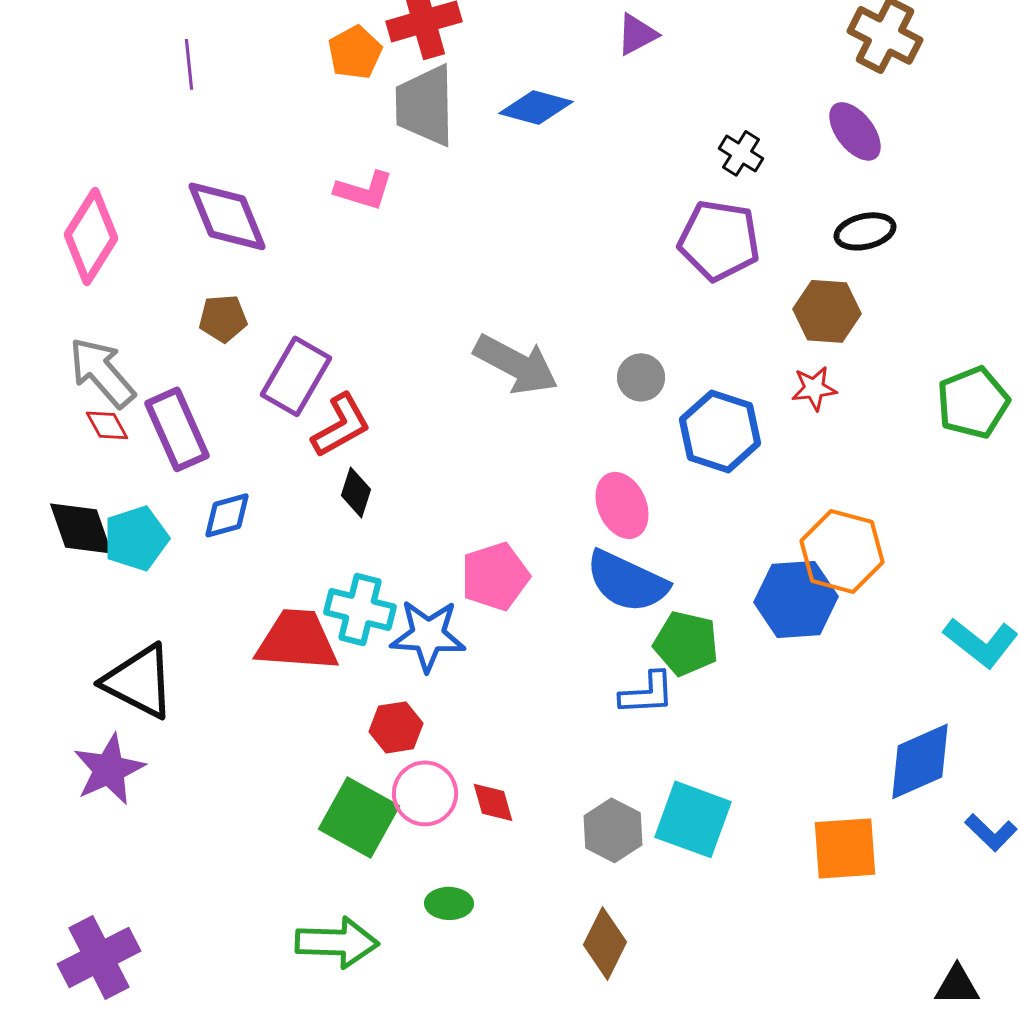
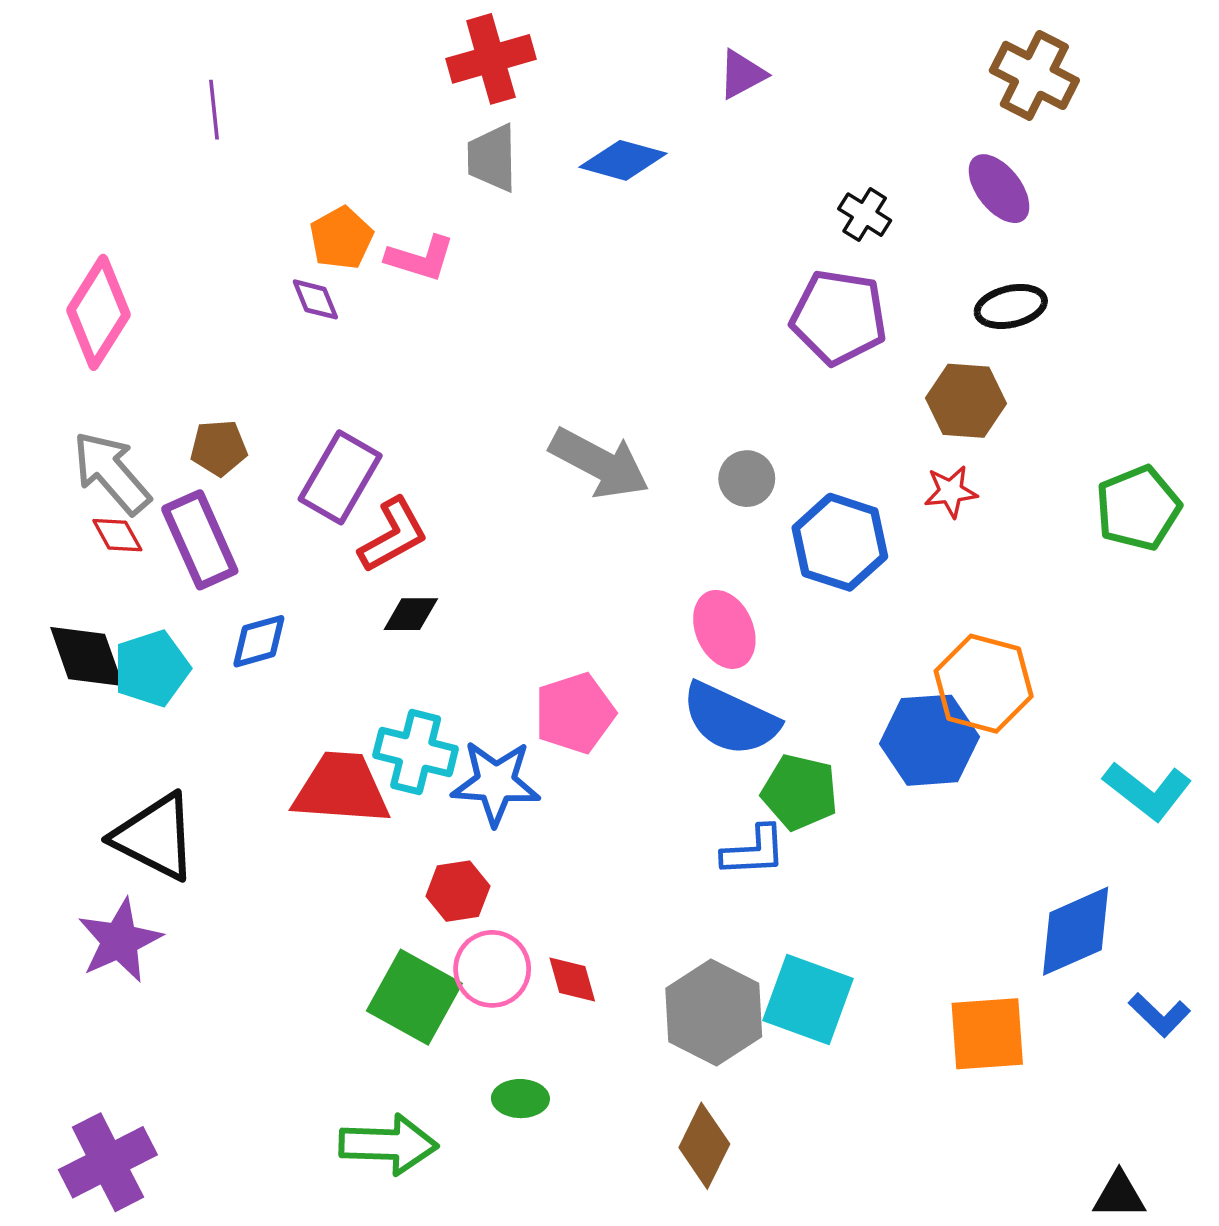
orange pentagon: (355, 52) -> (341, 238), moved
gray trapezoid: (425, 105) -> (492, 158), size x0.7
purple diamond: (227, 216) -> (315, 299), moved, size x0.5
brown pentagon: (223, 318) -> (219, 448), moved
black diamond: (356, 492) -> (411, 614), turned 72
gray hexagon: (613, 830) -> (714, 1013), size x1.4

